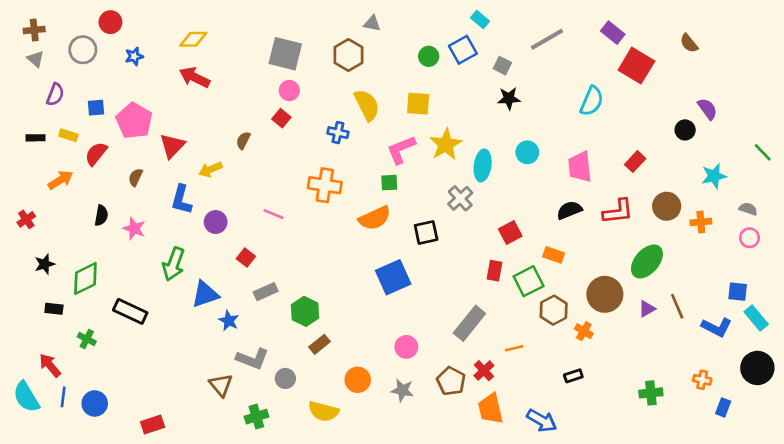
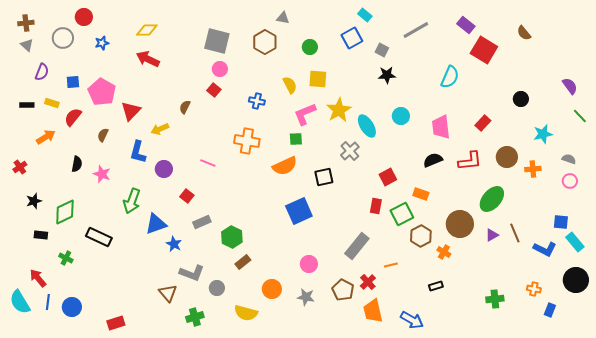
green circle: (429, 56) -> (310, 47), moved
yellow semicircle: (367, 105) -> (290, 85), moved, size x0.7
purple semicircle: (707, 109) -> (570, 86), moved
cyan ellipse: (483, 165) -> (367, 126), turned -40

